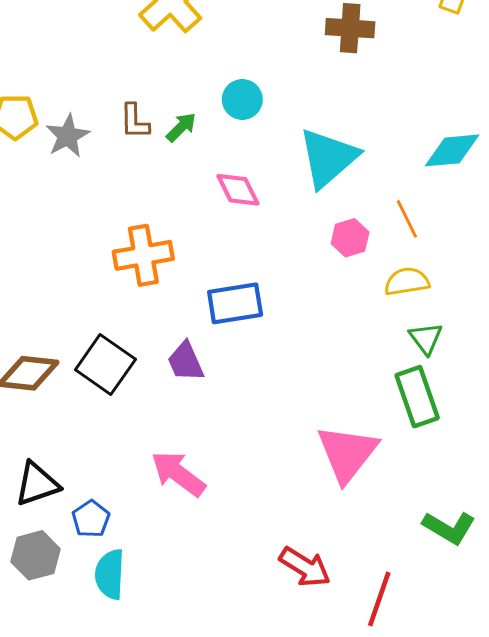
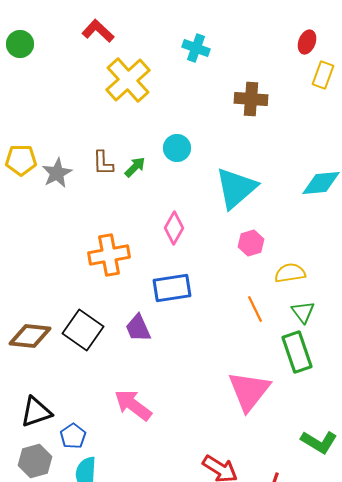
pink diamond: (238, 190) -> (174, 228), moved, turned 56
orange line: (407, 219) -> (255, 309), moved

